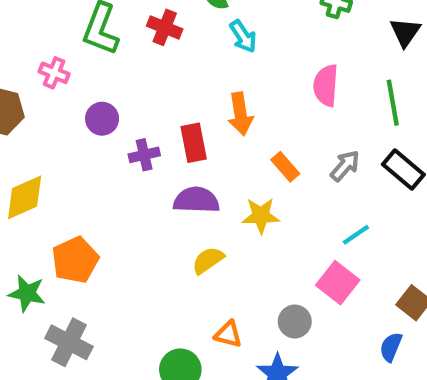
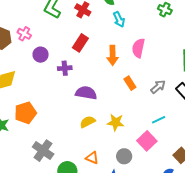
pink cross: (54, 73) -> (24, 34), moved
pink semicircle: (326, 85) -> (138, 48), moved
purple circle: (102, 119) -> (41, 55), moved
red rectangle: (194, 143) -> (80, 43), moved, turned 36
yellow star: (261, 216) -> (116, 122), moved
gray cross: (69, 342) -> (43, 151), moved

